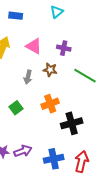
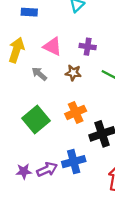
gray arrow: (28, 77) -> (39, 74), moved, turned 120
green square: (16, 108) -> (36, 120), size x1.6
blue cross: (54, 159) -> (74, 162), moved

